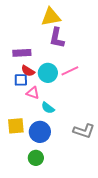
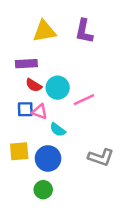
yellow triangle: (51, 17) -> (44, 31), moved
purple L-shape: (57, 38) -> (84, 31), moved
pink line: (70, 71) -> (84, 100), moved
blue square: (21, 80) -> (25, 109), moved

